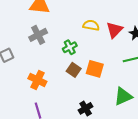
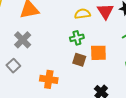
gray cross: (38, 35) -> (23, 40), moved
green cross: (70, 47) -> (77, 38), moved, turned 32

